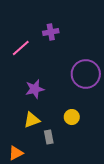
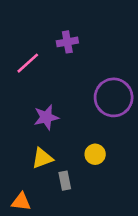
orange triangle: (16, 153) -> (21, 202), turned 35

